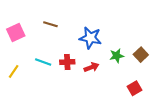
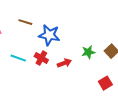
blue star: (90, 38) -> (49, 35), moved
red cross: (67, 62) -> (41, 58), turned 32

